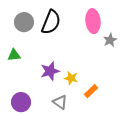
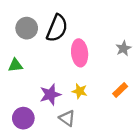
pink ellipse: (93, 21) -> (80, 53), moved
purple star: (50, 71) -> (50, 95), moved
orange rectangle: (91, 91) -> (120, 90), moved

